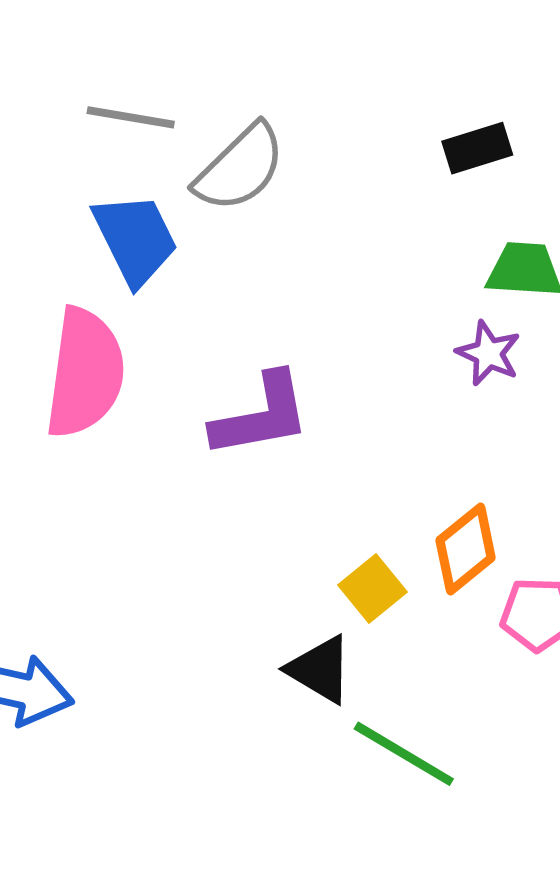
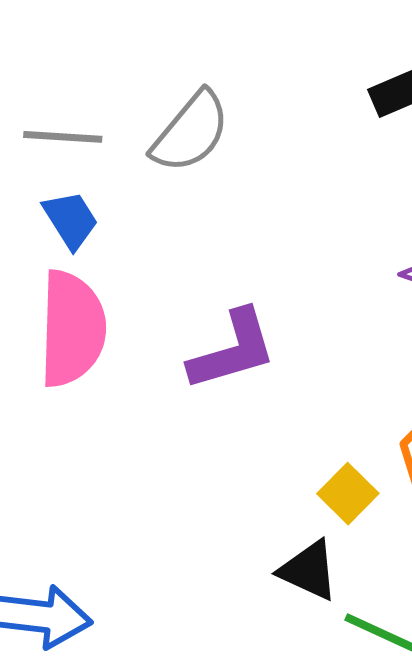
gray line: (131, 117) -> (63, 137), moved
blue trapezoid: (135, 239) -> (71, 220), moved, size x0.7

